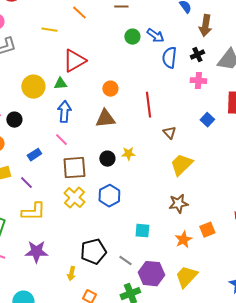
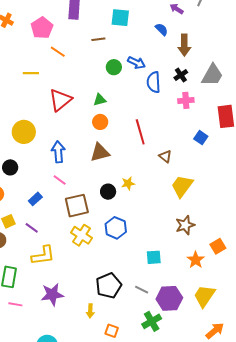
green triangle: (60, 84) -> (100, 100), moved

